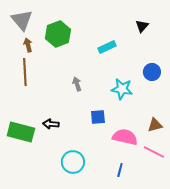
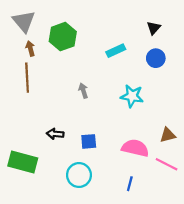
blue circle: (152, 72) -> (156, 58), moved
blue square: (98, 117) -> (89, 141), moved
green rectangle: (21, 132) -> (23, 162), moved

